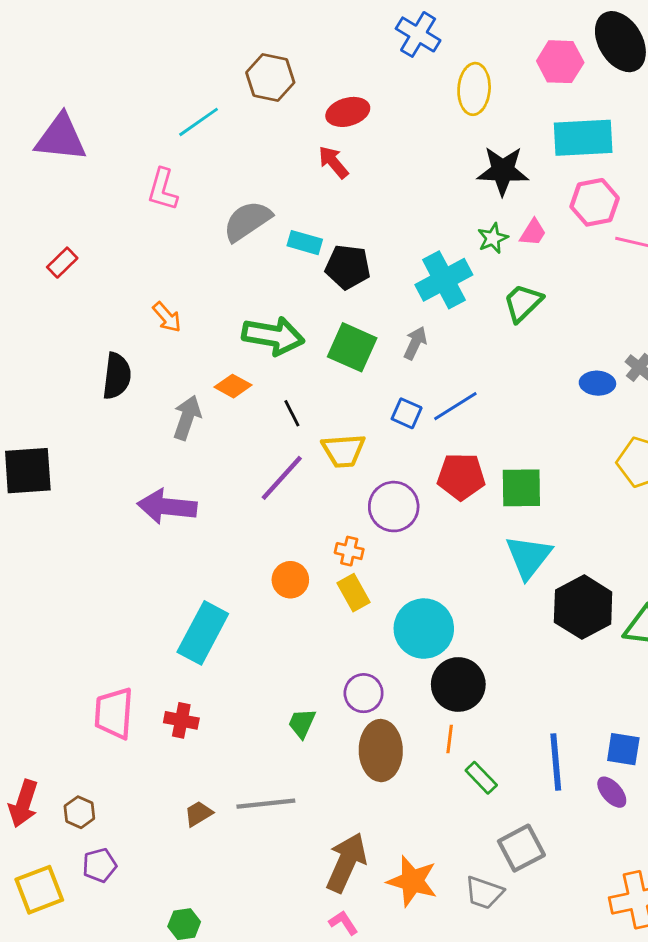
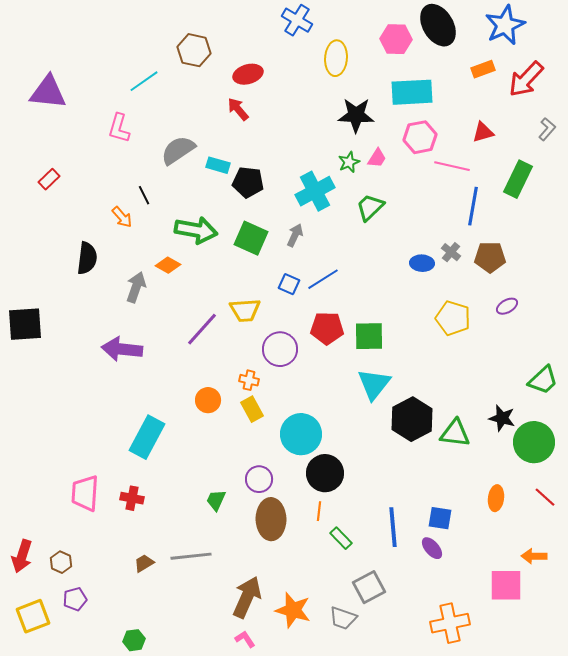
black line: (292, 413) -> (144, 195), moved

